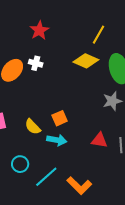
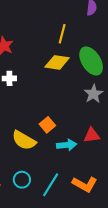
yellow semicircle: (33, 127) -> (24, 140), size x1.4
cyan arrow: (57, 140) -> (67, 145), moved

